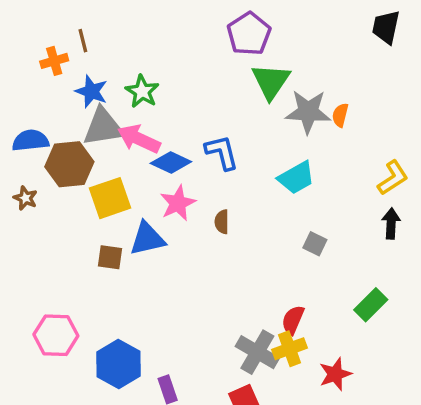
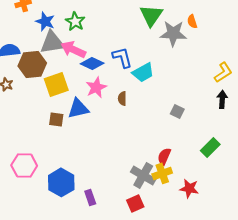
orange semicircle: (340, 115) -> (192, 21), moved, turned -32
cyan trapezoid: (296, 178) -> (143, 72), moved
red star: (335, 374) -> (189, 188), turned 30

